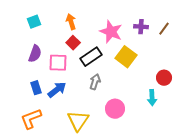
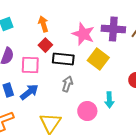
purple cross: (141, 27) -> (113, 29), size x1.6
black rectangle: (91, 57) -> (63, 59), turned 40
cyan arrow: (152, 98) -> (109, 100), moved

